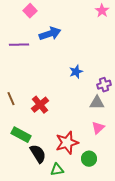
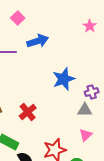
pink star: (102, 11) -> (90, 26), moved
blue star: (76, 72) -> (64, 79), size x1.6

